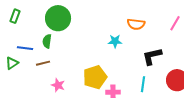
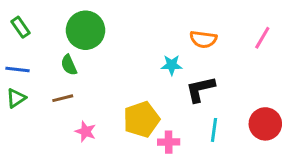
green rectangle: (15, 16) -> (21, 27), turned -56
green semicircle: (47, 41) -> (69, 65), turned -32
blue line: (25, 48) -> (18, 70), moved
black L-shape: (152, 56) -> (200, 89), moved

